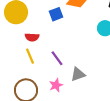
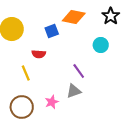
red semicircle: (32, 37) -> (39, 54), moved
purple line: (57, 58) -> (79, 71), moved

